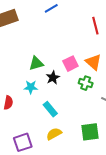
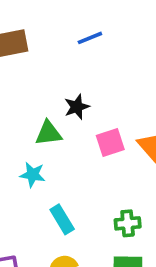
black star: (53, 78) -> (77, 107), moved
green cross: (86, 83) -> (128, 223), moved, turned -32

